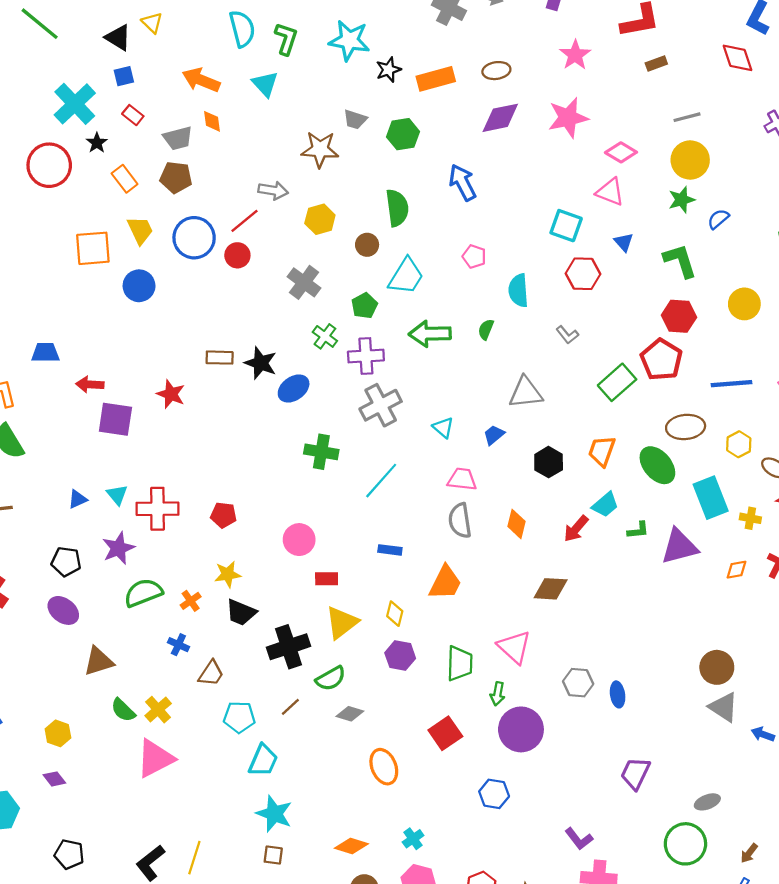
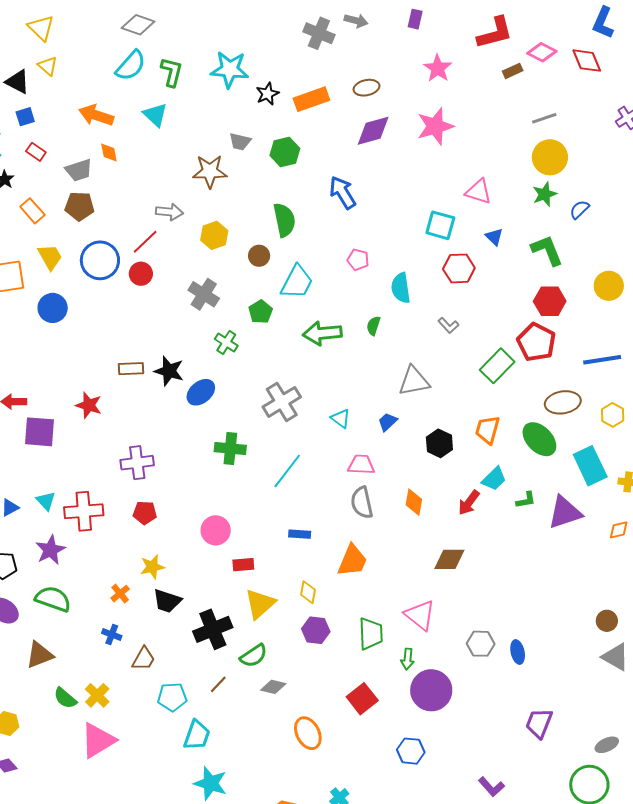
cyan semicircle: (242, 29) -> (131, 66), turned 60
pink diamond: (621, 152) -> (542, 52), moved
purple cross: (366, 356) -> (137, 463), moved
green semicircle: (143, 593) -> (53, 599), moved, turned 45
brown circle: (717, 667) -> (607, 621), size x0.7

